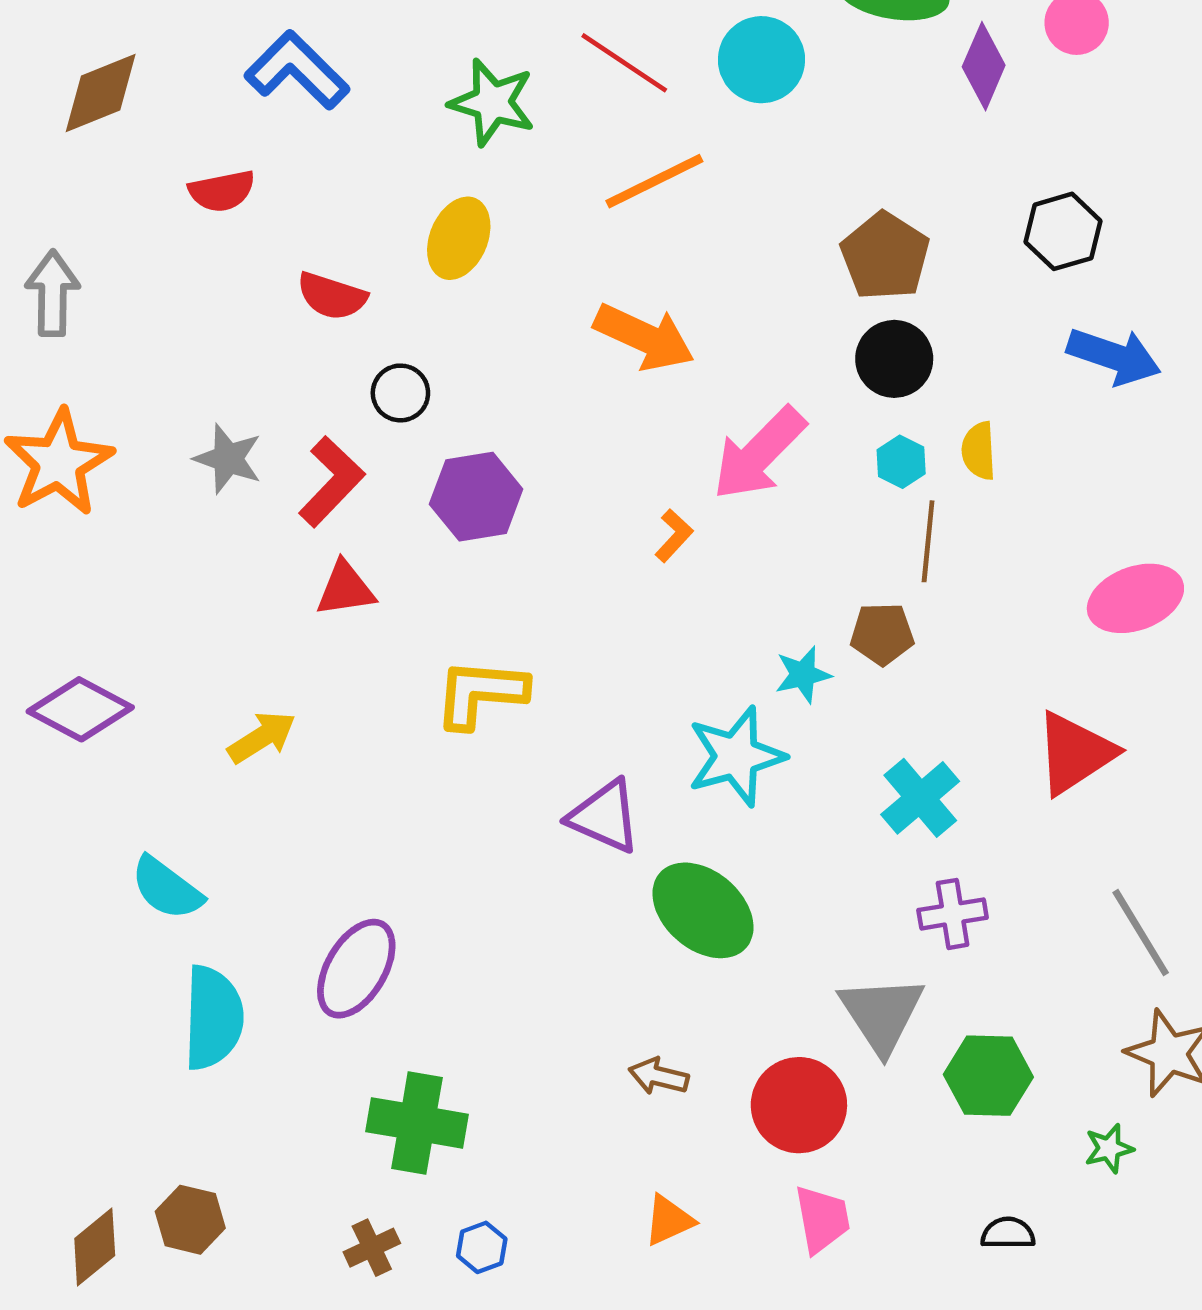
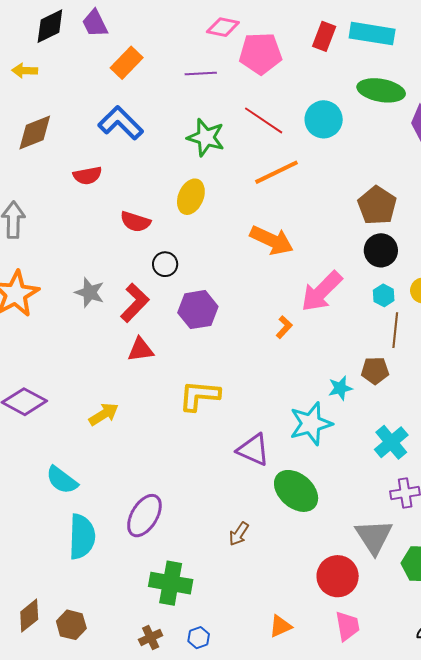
brown arrow: (659, 1076) -> (239, 534), moved, turned -70
brown diamond: (95, 1247) -> (29, 616), moved

